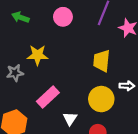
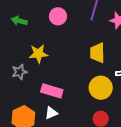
pink rectangle: (48, 97) -> (52, 91), turned 65
white triangle: (70, 119) -> (51, 113), moved, turned 40

